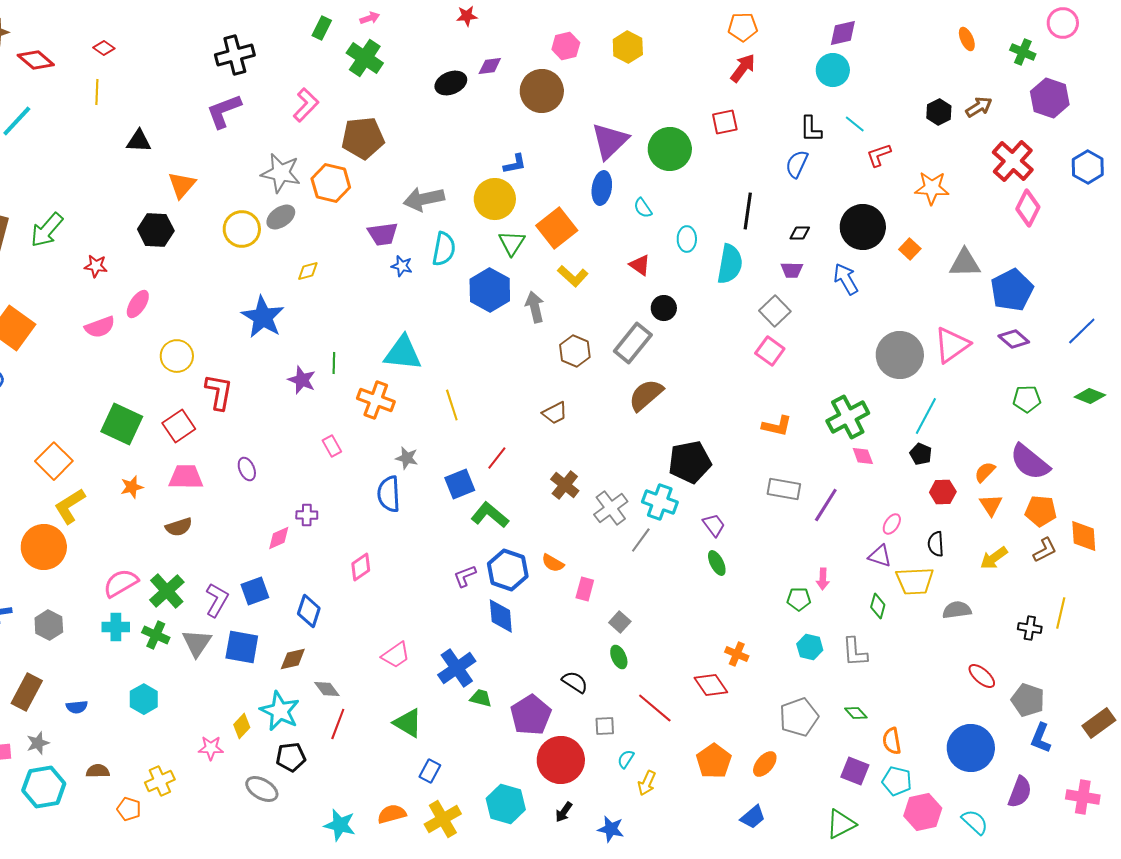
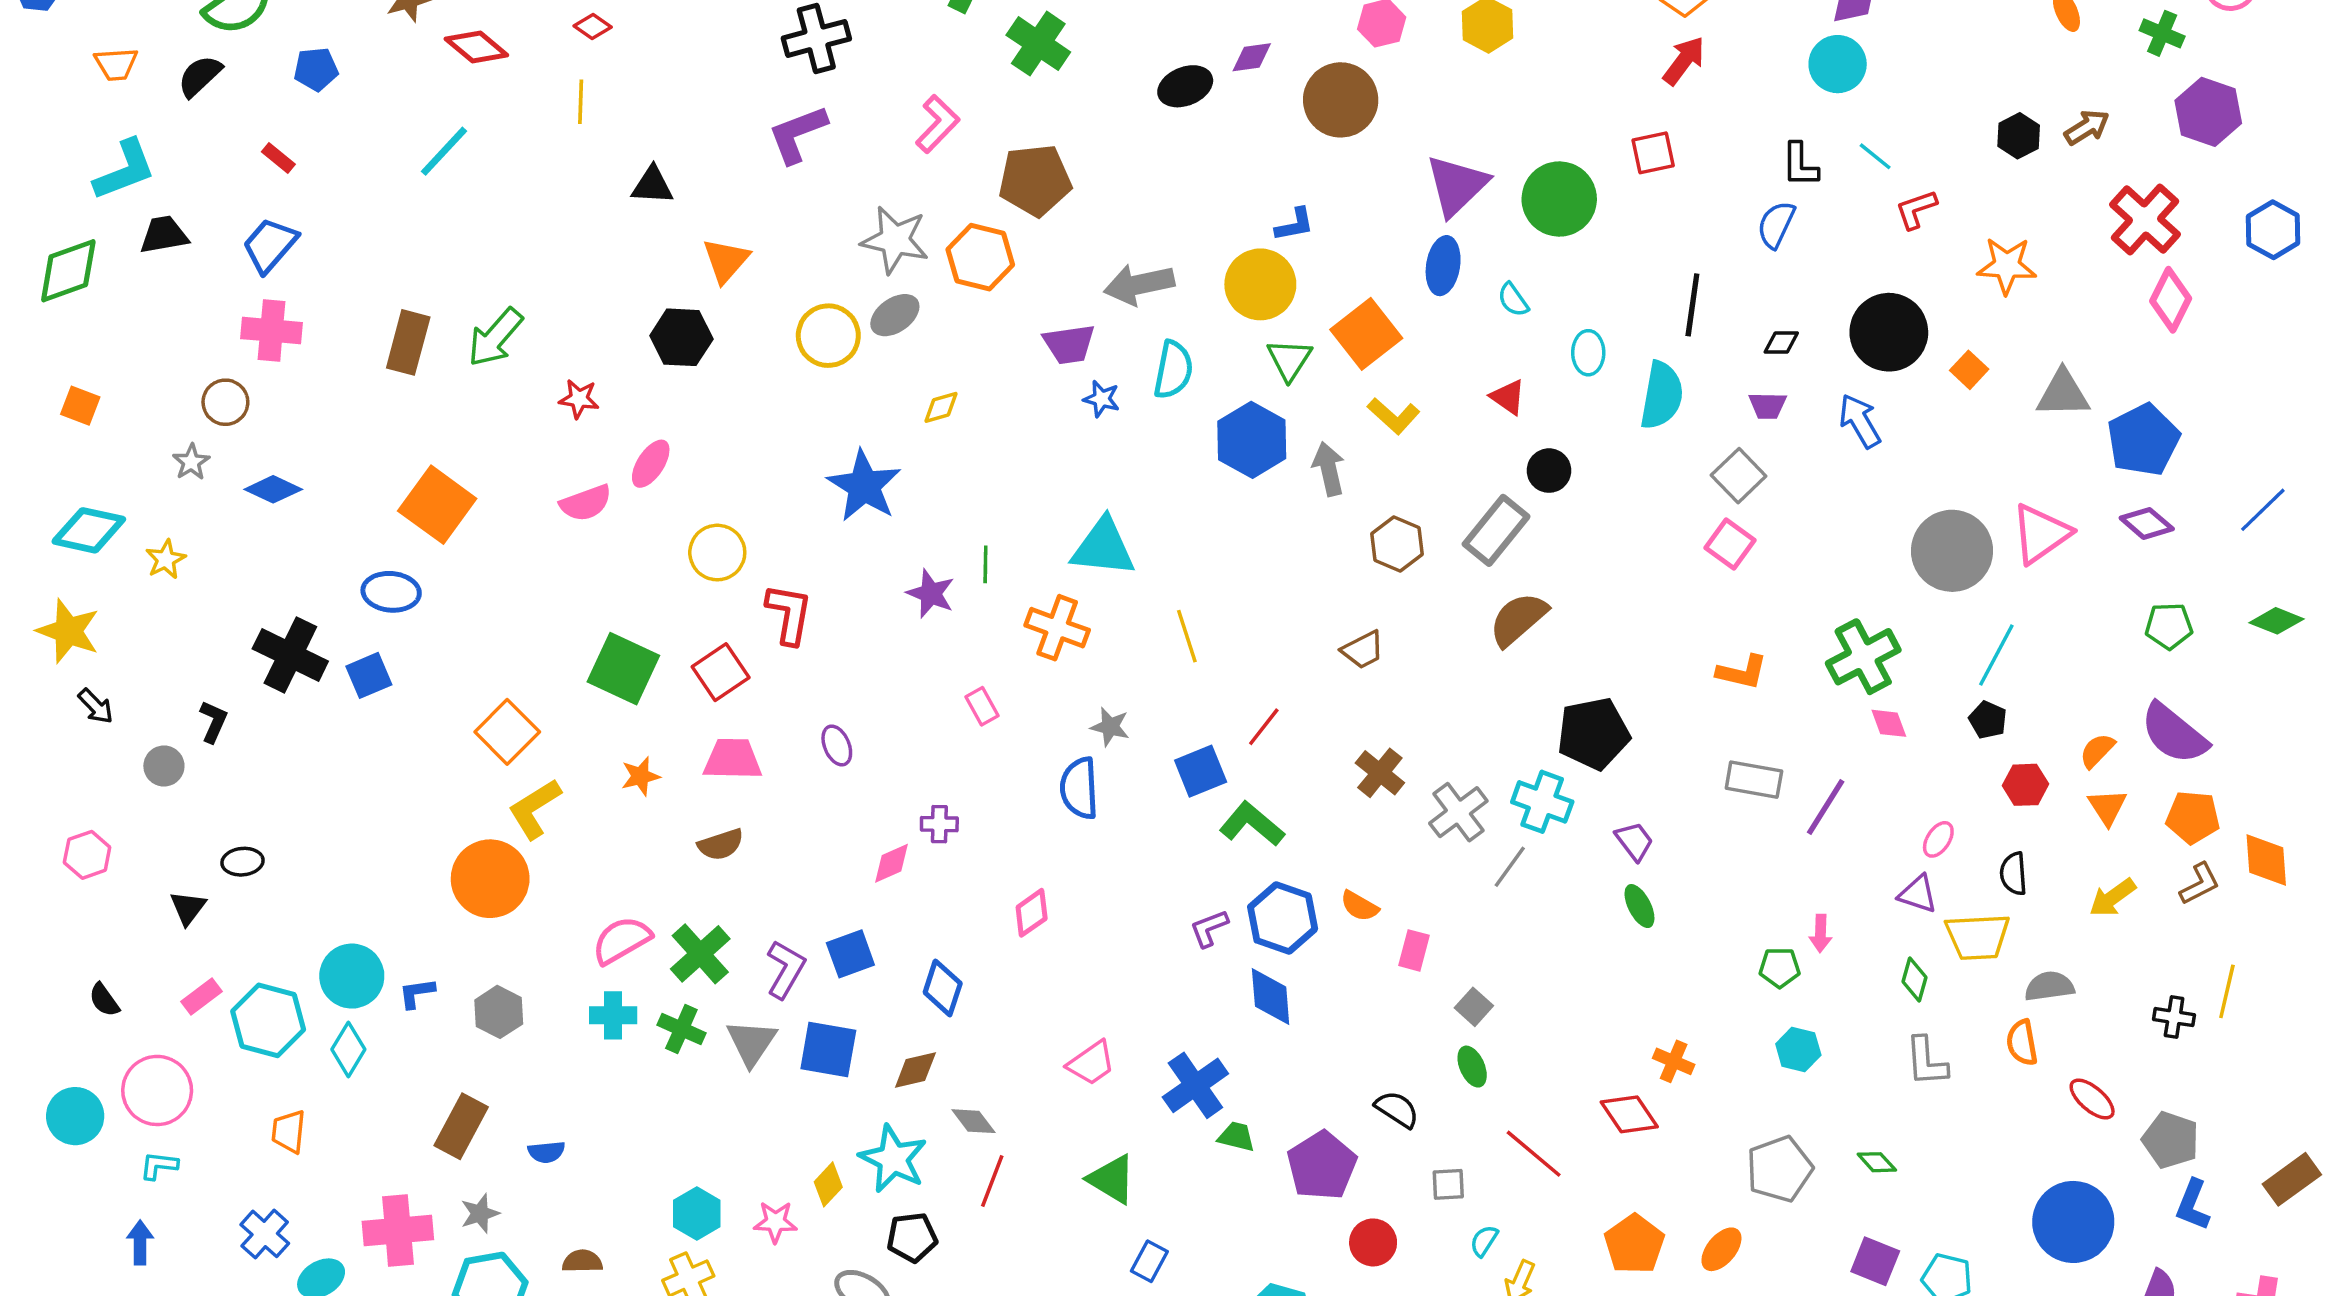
gray L-shape: (855, 652) -> (1926, 1061), moved
cyan hexagon: (144, 699) -> (697, 1213), moved
orange semicircle: (892, 741) -> (2022, 1043), moved
red circle: (561, 760) -> (1373, 1242), size x0.6

